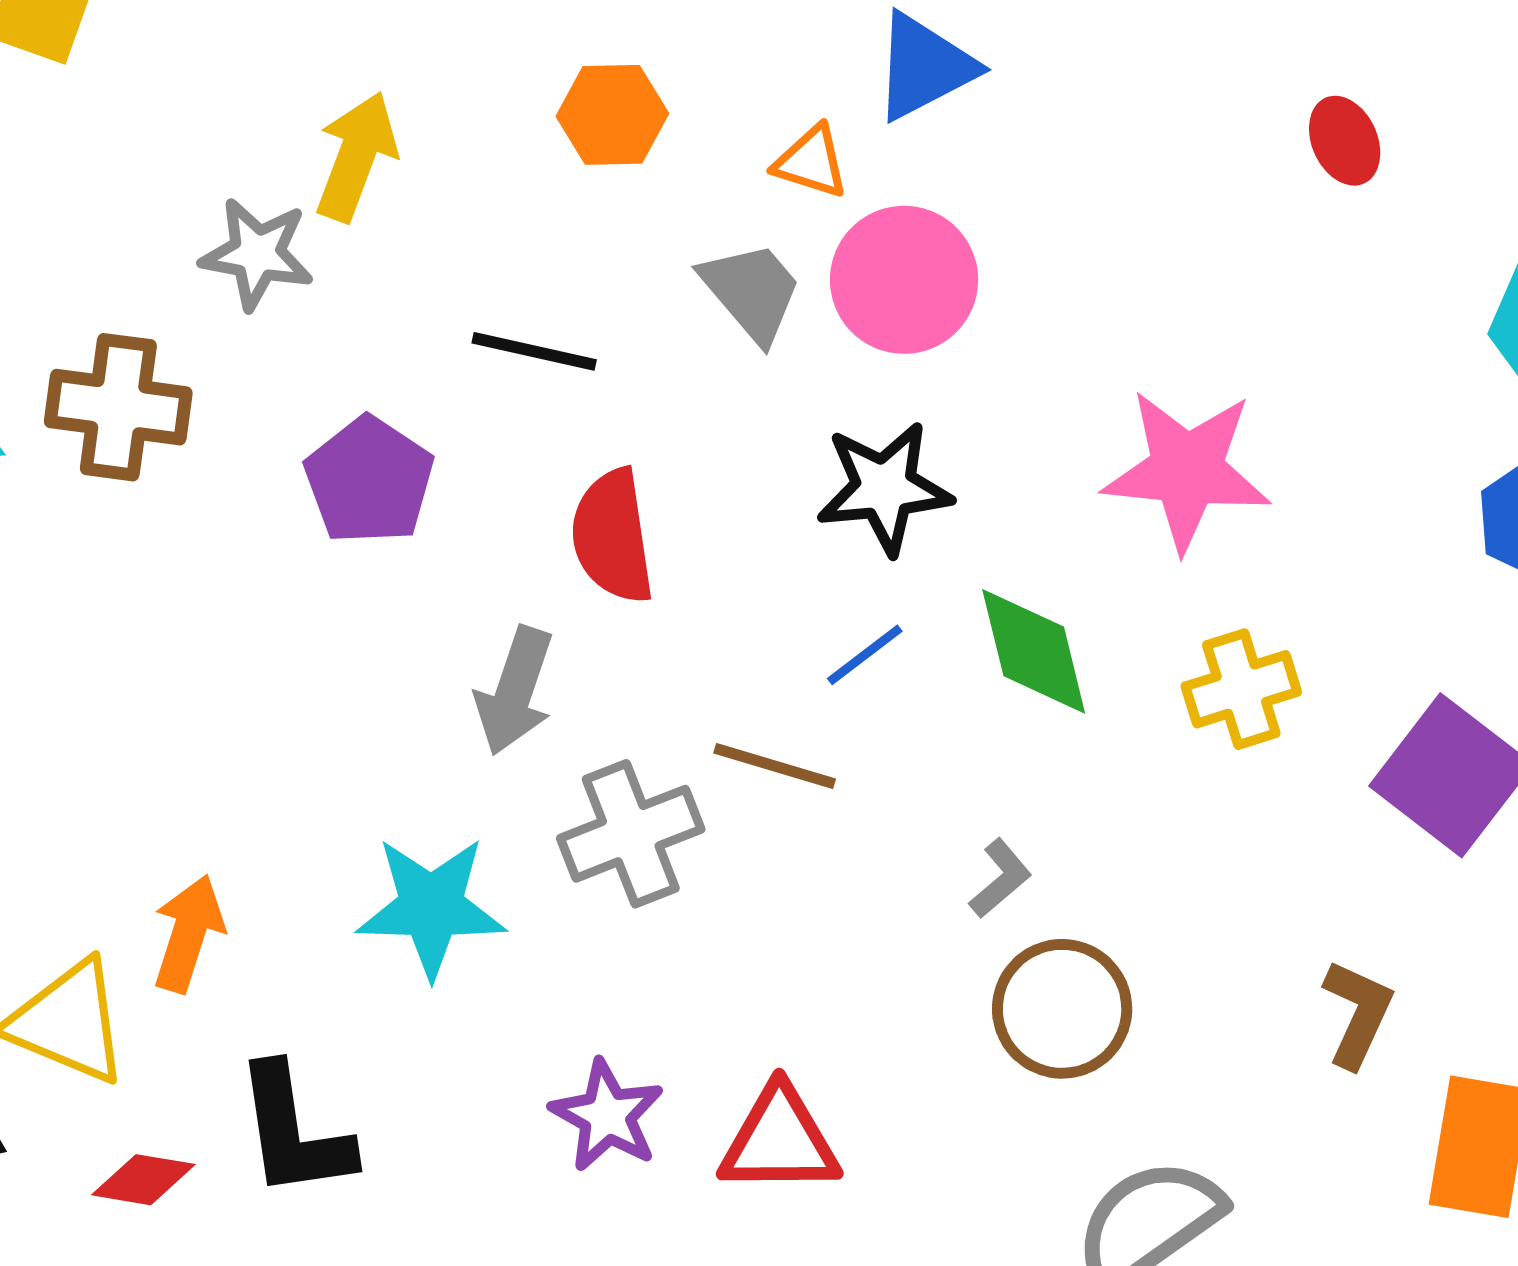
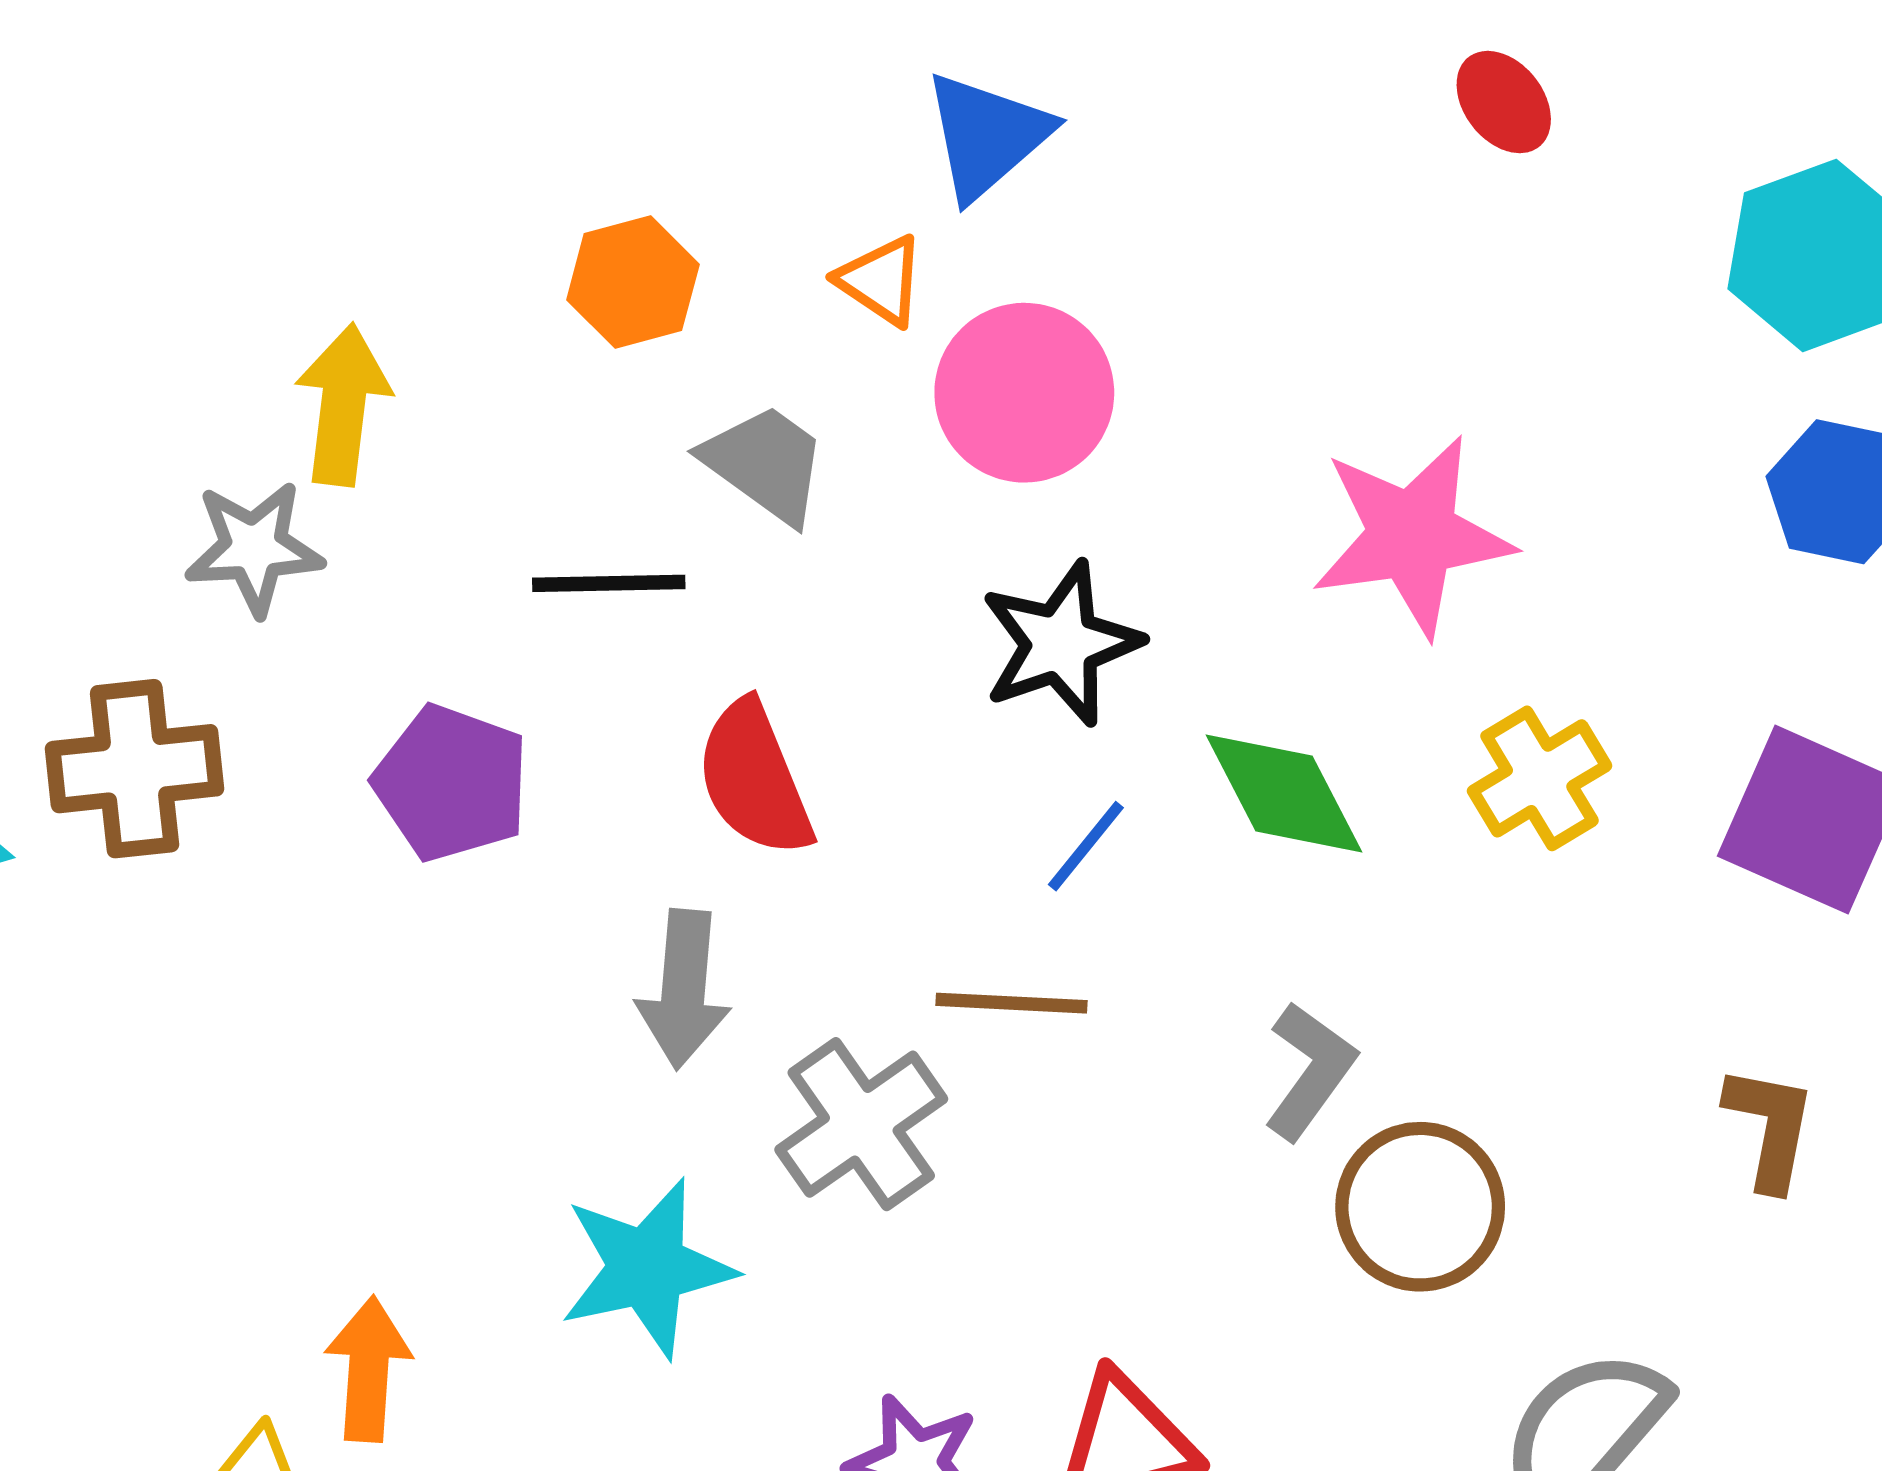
orange triangle: (811, 162) -> (881, 280), turned 30
gray trapezoid: (752, 292) -> (765, 464), moved
gray L-shape: (1000, 878) -> (1310, 1071), size x1.4

